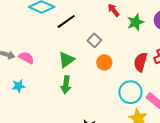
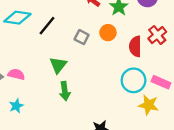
orange circle: (104, 62) -> (108, 33), moved

